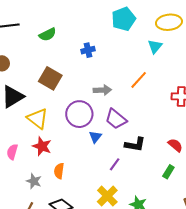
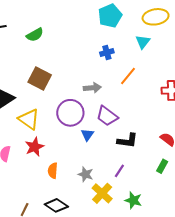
blue cross: (88, 50) -> (107, 53), moved
red star: (42, 146) -> (34, 147), turned 30
purple line: (115, 164) -> (119, 171), moved
gray star: (34, 181) -> (86, 174), moved

